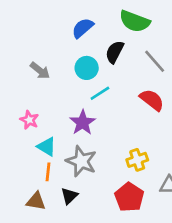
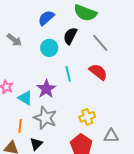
gray arrow: (40, 71) -> (14, 40), moved
cyan line: (100, 93) -> (68, 74), moved, turned -70
cyan triangle: (47, 147) -> (25, 98), moved

